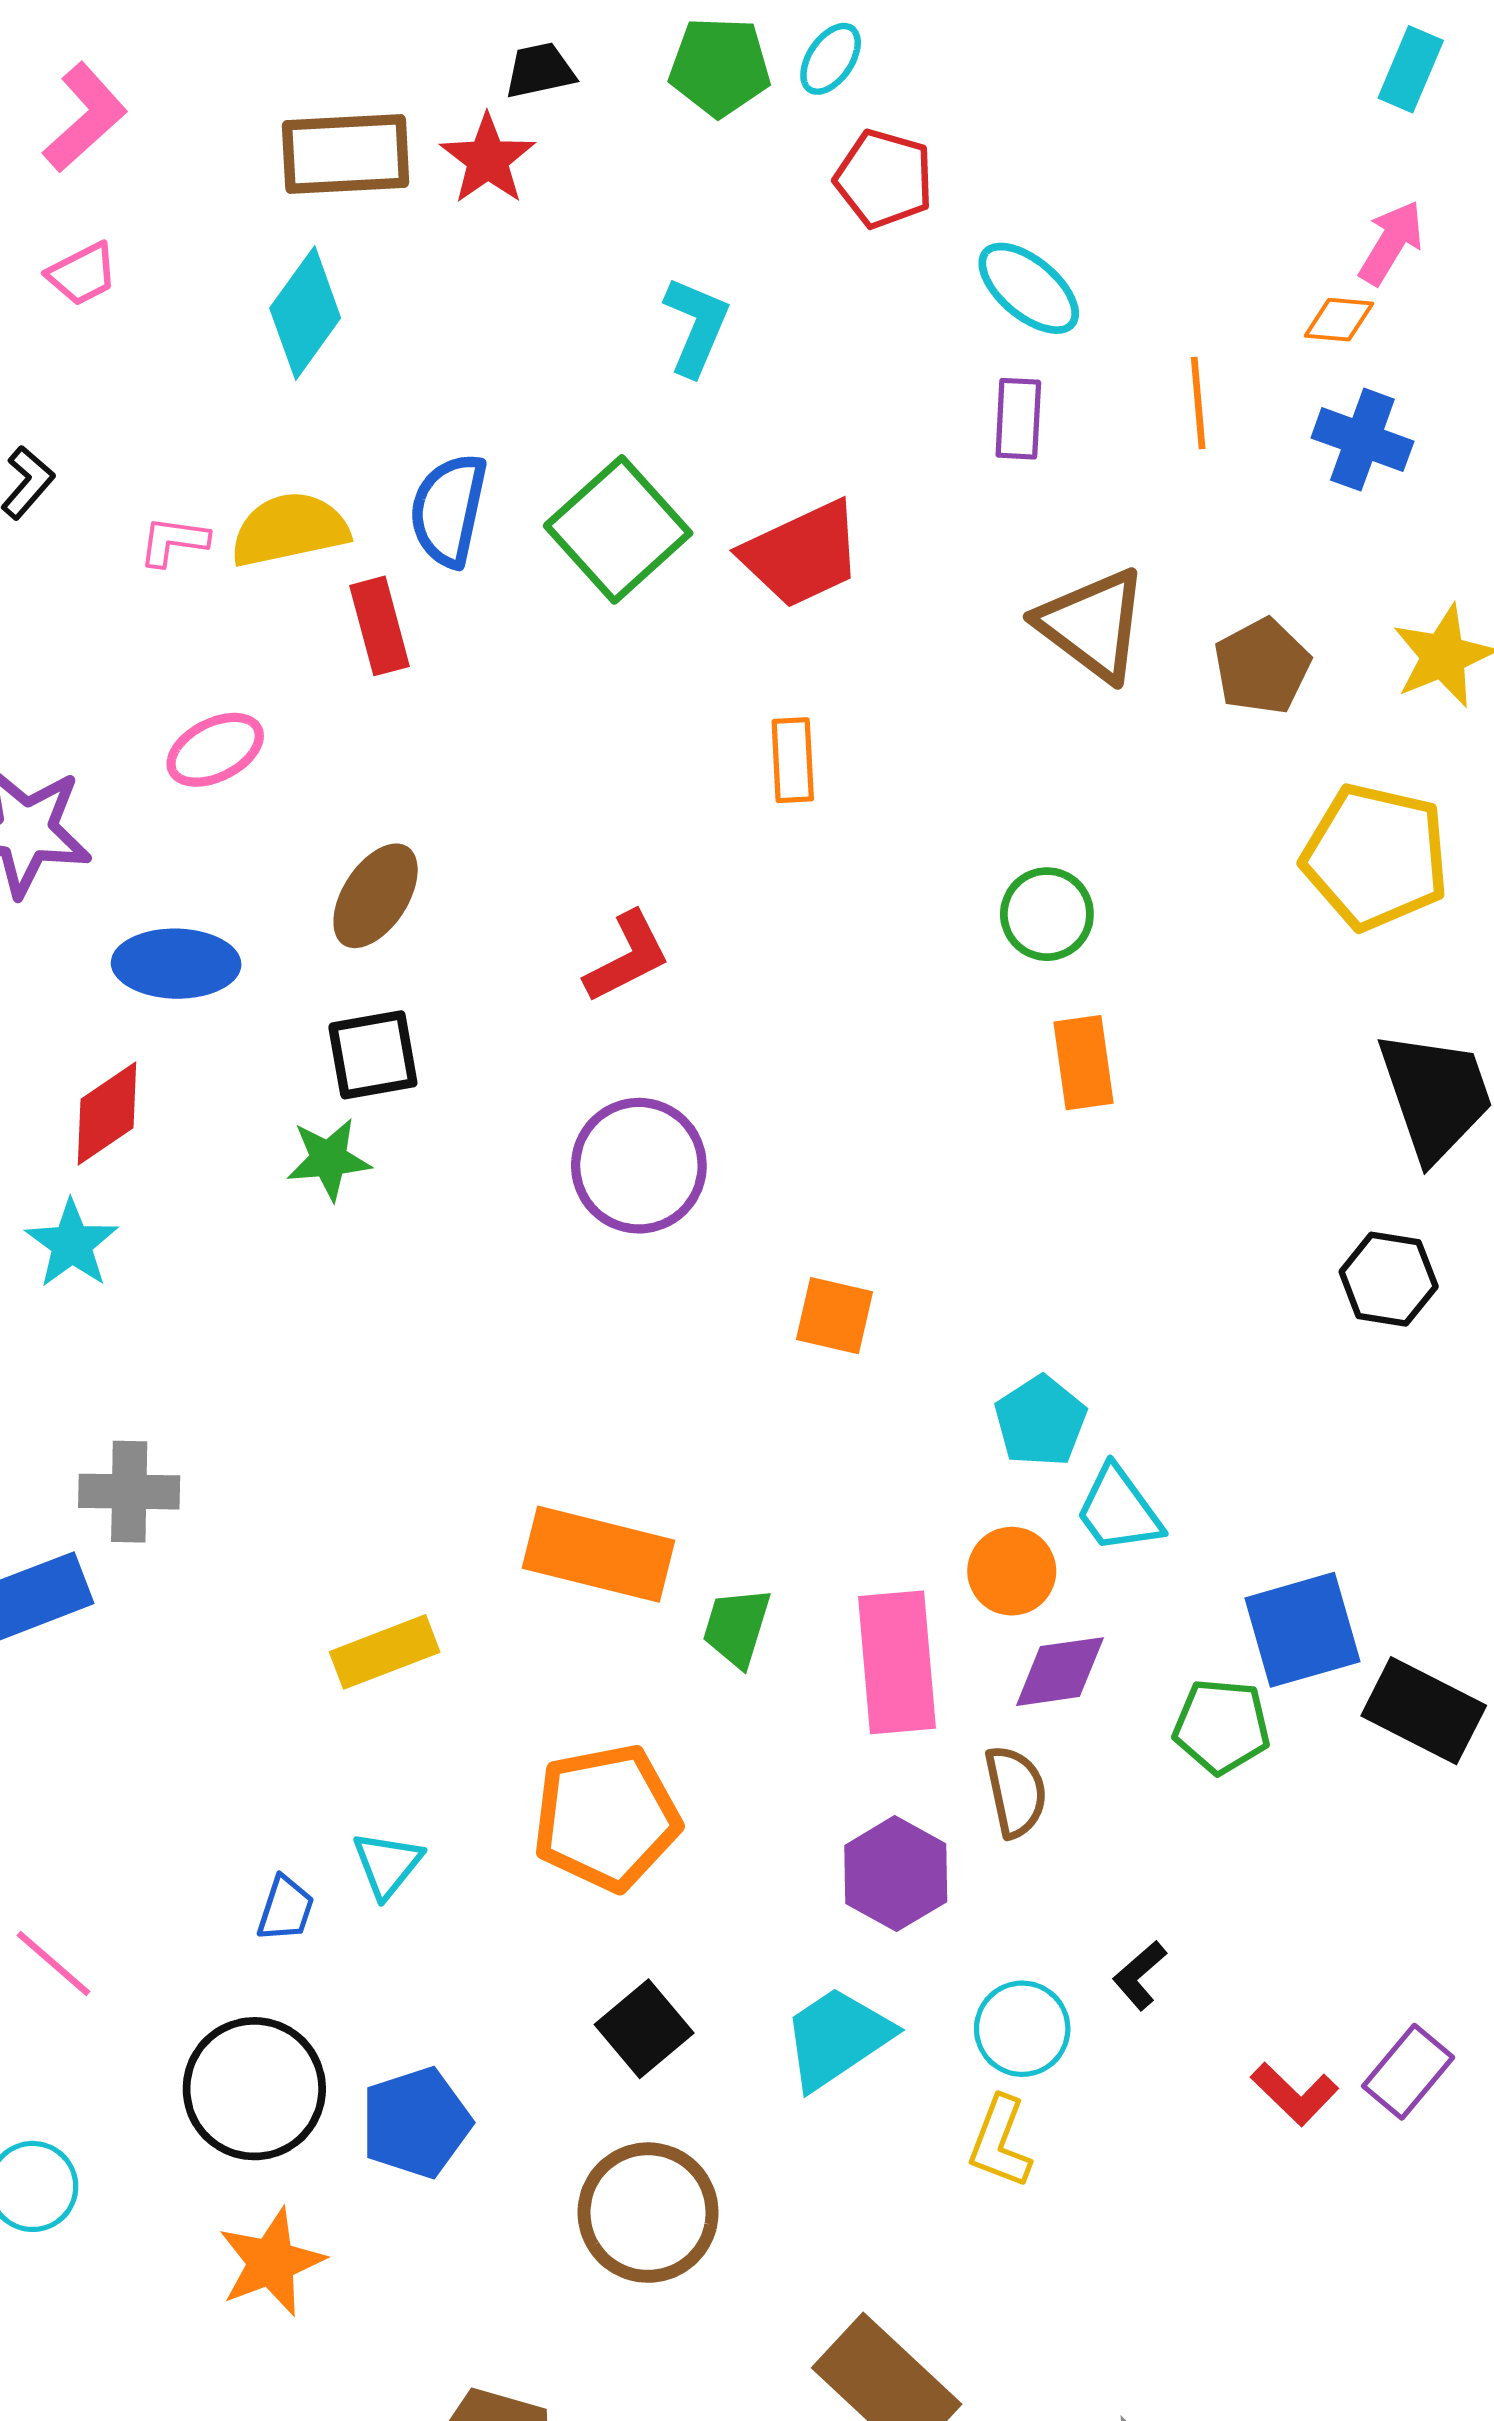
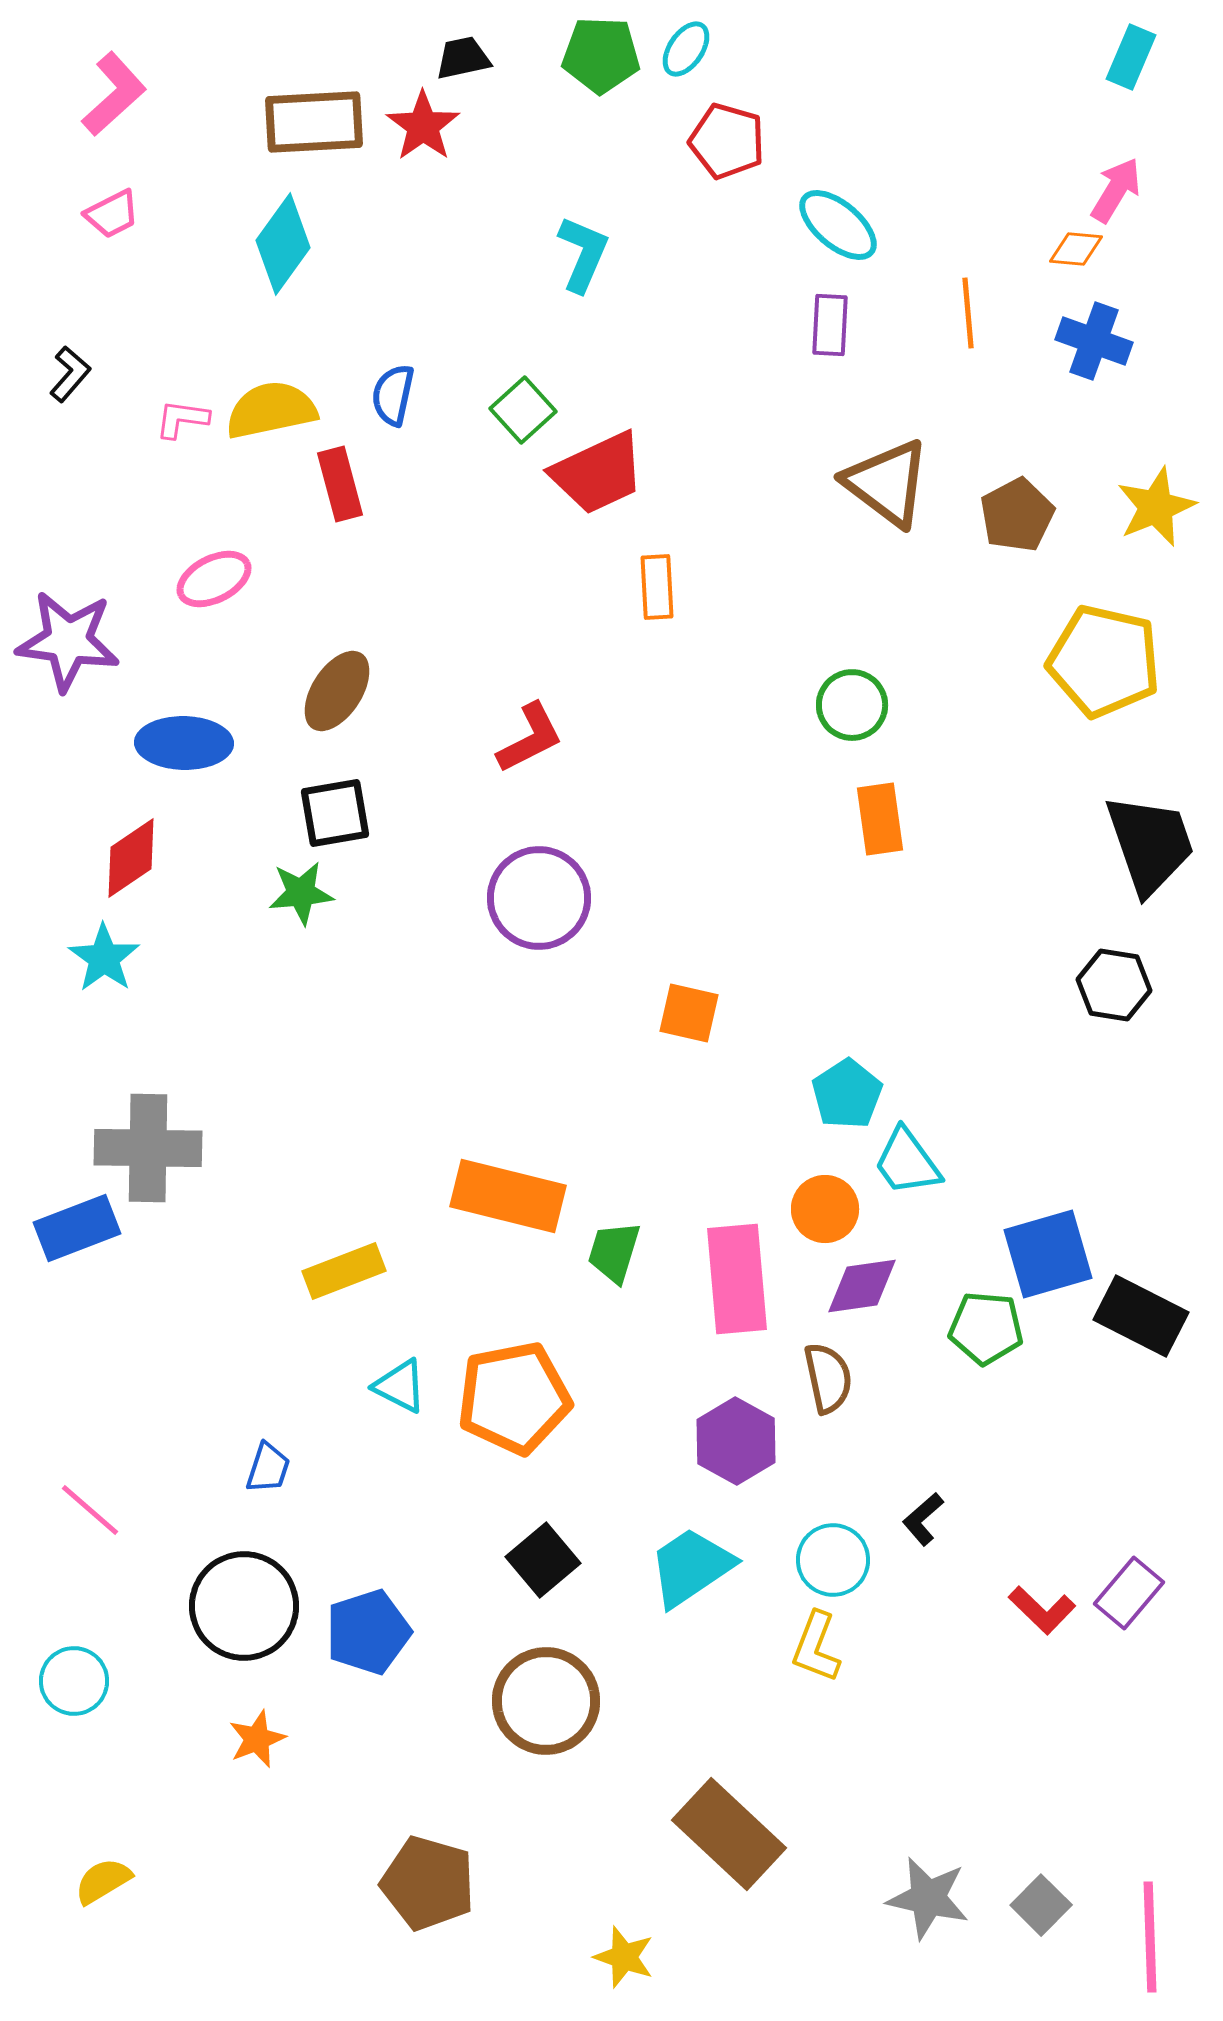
blue semicircle: (449, 510) -> (393, 395), size x0.7
green square: (618, 529) -> (523, 410), size x0.6
red trapezoid: (802, 554) -> (598, 473), moved
gray cross: (129, 1492) -> (148, 1148), size x1.4
cyan triangle: (387, 1864) -> (400, 1386), moved, turned -42
orange star: (271, 2262) -> (257, 1739), size x0.7

